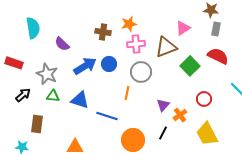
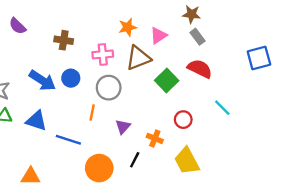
orange star: (129, 24) -> (128, 27), moved
gray rectangle: (216, 29) -> (197, 37), turned -48
purple semicircle: (62, 44) -> (18, 26), moved
blue arrow: (85, 66) -> (42, 80), turned 65
purple triangle: (163, 105) -> (123, 127), moved
orange cross: (180, 115) -> (155, 138), turned -32

